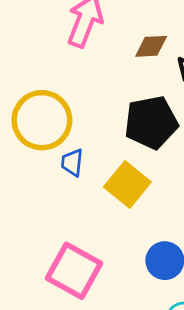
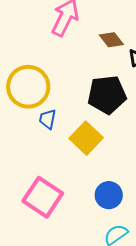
brown diamond: (151, 46) -> (111, 40), turned 50

